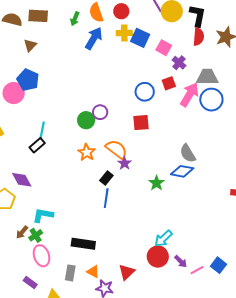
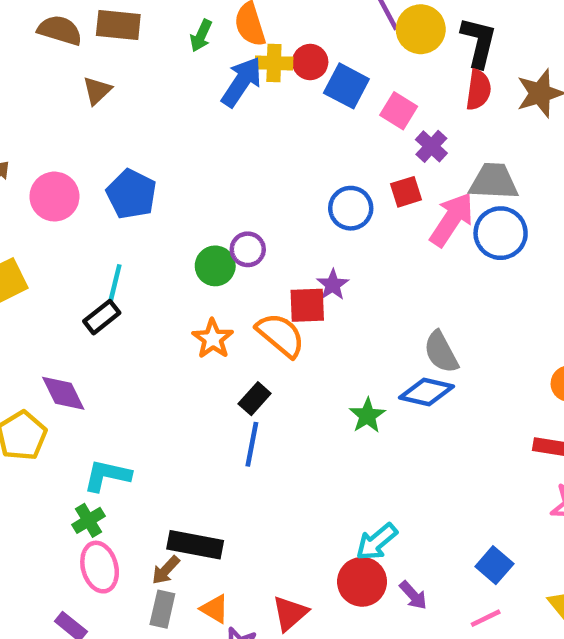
red circle: (121, 11) -> (310, 62), moved
yellow cross: (124, 33) -> (274, 63), moved
blue pentagon: (28, 80) -> (131, 194), moved
red square: (141, 123) -> (307, 305), moved
purple star: (124, 163) -> (333, 285), moved
brown arrow: (22, 232) -> (166, 570), moved
blue square: (219, 265) -> (494, 565), moved
pink line: (197, 270) -> (486, 618), moved

